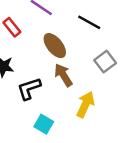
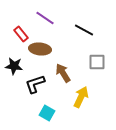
brown ellipse: (55, 46) -> (40, 49), moved, turned -45
gray square: (105, 62) -> (97, 62), turned 36

